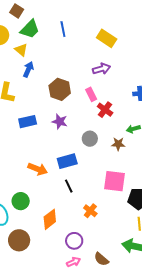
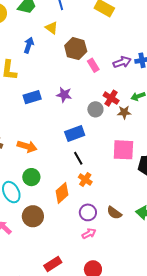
yellow triangle: (21, 50) -> (52, 28), moved
purple arrow: (101, 69) -> (122, 62), moved
brown hexagon: (60, 89) -> (76, 49), moved
red cross: (105, 110) -> (111, 98), moved
orange arrow: (38, 169) -> (27, 146), moved
orange cross: (90, 211) -> (85, 180), moved
brown semicircle: (101, 259) -> (114, 213), moved

